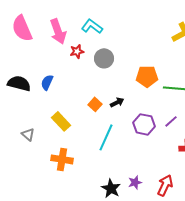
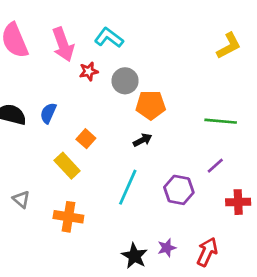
orange pentagon: (147, 76) -> (151, 105), moved
orange square: (95, 104) -> (86, 139), moved
purple hexagon: (144, 124) -> (179, 190), moved
gray triangle: (28, 134) -> (21, 199), moved

